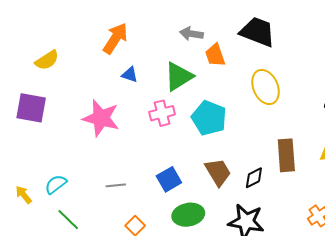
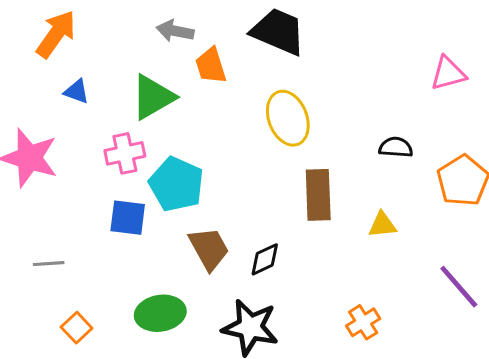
cyan pentagon: (209, 118) -> (176, 184), moved
brown rectangle: (286, 155) -> (318, 195), moved
blue square: (169, 179) -> (128, 218), moved, turned 35

